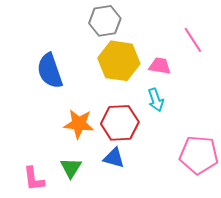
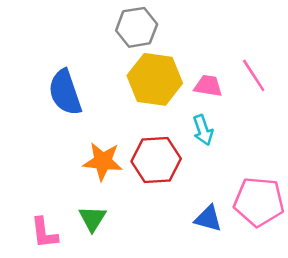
pink line: (193, 40) -> (254, 75), moved
blue triangle: (114, 158) -> (208, 219), moved

